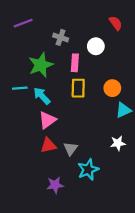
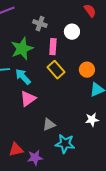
yellow rectangle: (78, 88) -> (56, 70), turned -42
red triangle: (48, 145) -> (16, 150), moved
gray triangle: (70, 149) -> (49, 125), turned 32
cyan star: (88, 170) -> (65, 144), turned 30

